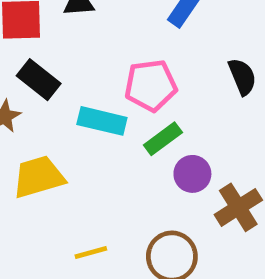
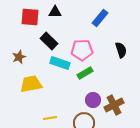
black rectangle: (39, 80) -> (49, 41), moved
purple circle: (192, 174) -> (93, 100), moved

